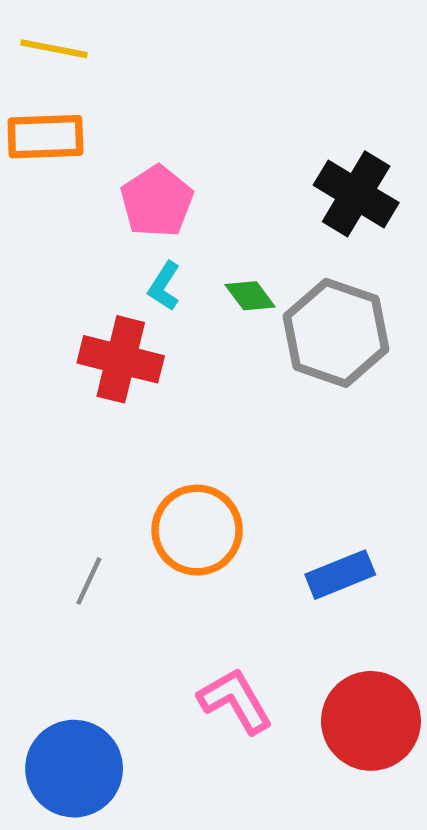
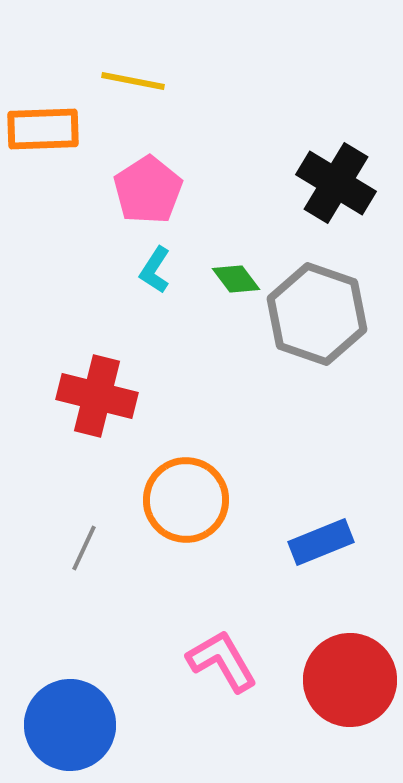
yellow line: (54, 49) -> (133, 81), moved
red cross: (121, 359) -> (97, 396), moved

